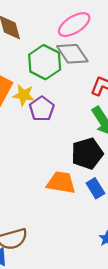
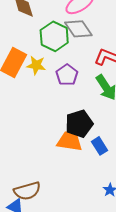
purple pentagon: (42, 109) -> (67, 75), moved
black pentagon: (87, 153) -> (79, 124), moved

